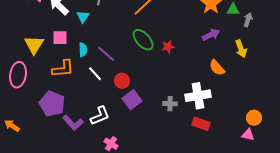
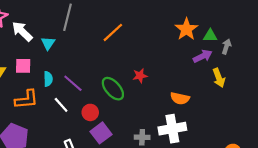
purple arrow: (211, 35) -> (203, 56), moved
green ellipse: (143, 40) -> (113, 89), moved
orange semicircle: (217, 68) -> (180, 98), moved, turned -36

